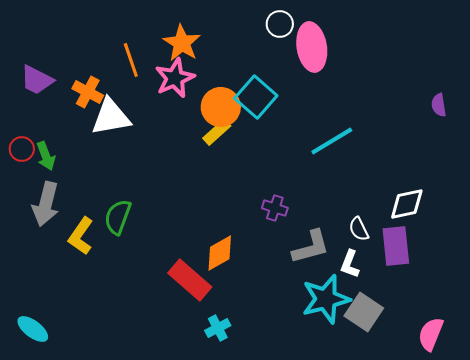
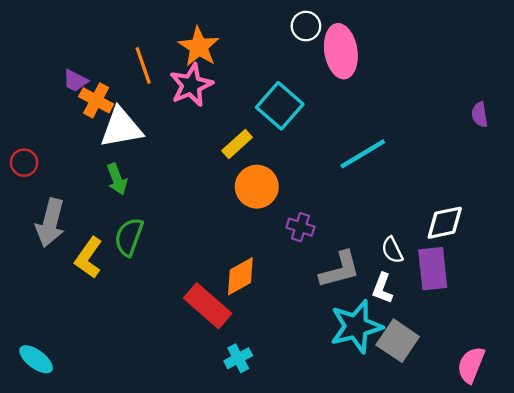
purple trapezoid: (37, 80) -> (75, 81), moved, size x0.7
orange circle: (221, 107) -> (257, 187), moved
green arrow: (46, 156) -> (117, 179), moved

